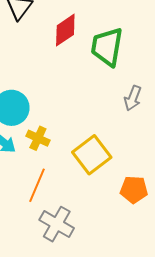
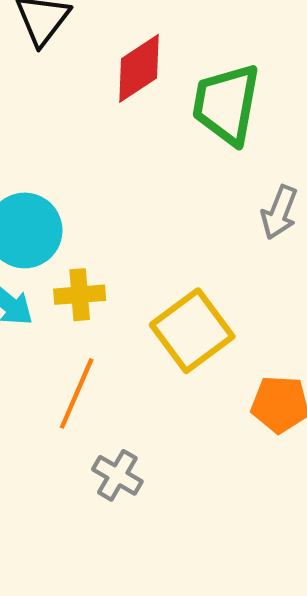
yellow cross: (38, 138) -> (80, 295), turned -30
gray cross: (57, 224) -> (117, 475), size x0.7

